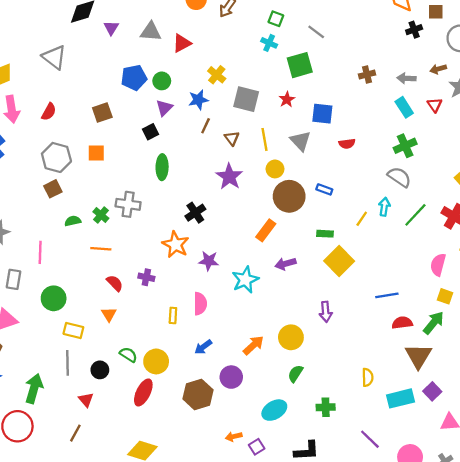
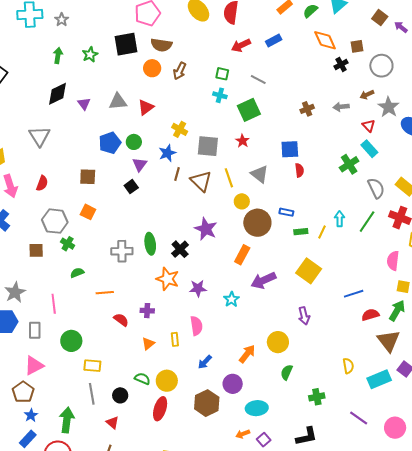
gray triangle: (54, 57) -> (39, 136), turned 30
cyan rectangle: (404, 107) -> (369, 149), moved
brown square: (102, 113) -> (88, 177), turned 30
blue square: (322, 114) -> (290, 149), moved
brown triangle: (232, 138) -> (201, 181), size x1.6
red semicircle: (347, 144) -> (299, 170), turned -80
orange square: (96, 153) -> (88, 212), turned 35
green ellipse: (162, 167) -> (150, 244), moved
purple star: (229, 177) -> (206, 229), moved
gray semicircle: (399, 177) -> (376, 188), moved, turned 40
brown square: (53, 189) -> (36, 250), moved, turned 35
green cross: (101, 215) -> (68, 244), moved
green rectangle: (325, 234) -> (301, 232), moved
purple arrow: (285, 264) -> (263, 280), size x1.4
cyan star: (245, 280) -> (231, 299), size x0.7
orange triangle: (109, 314) -> (148, 344), moved, turned 32
cyan ellipse: (274, 410) -> (257, 408), moved, turned 35

